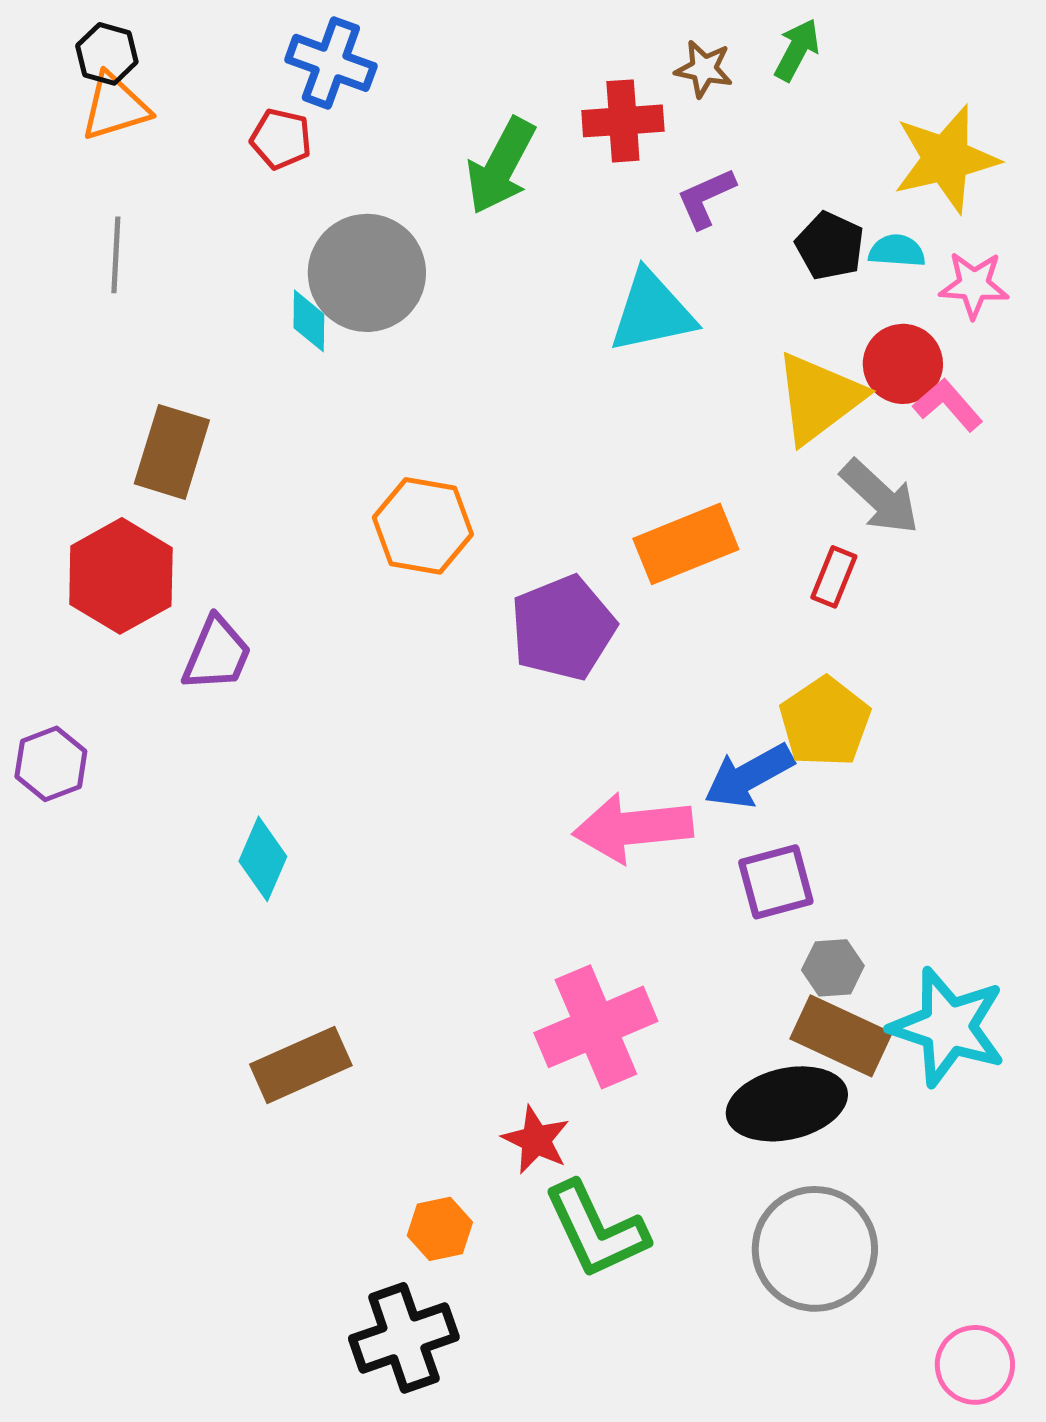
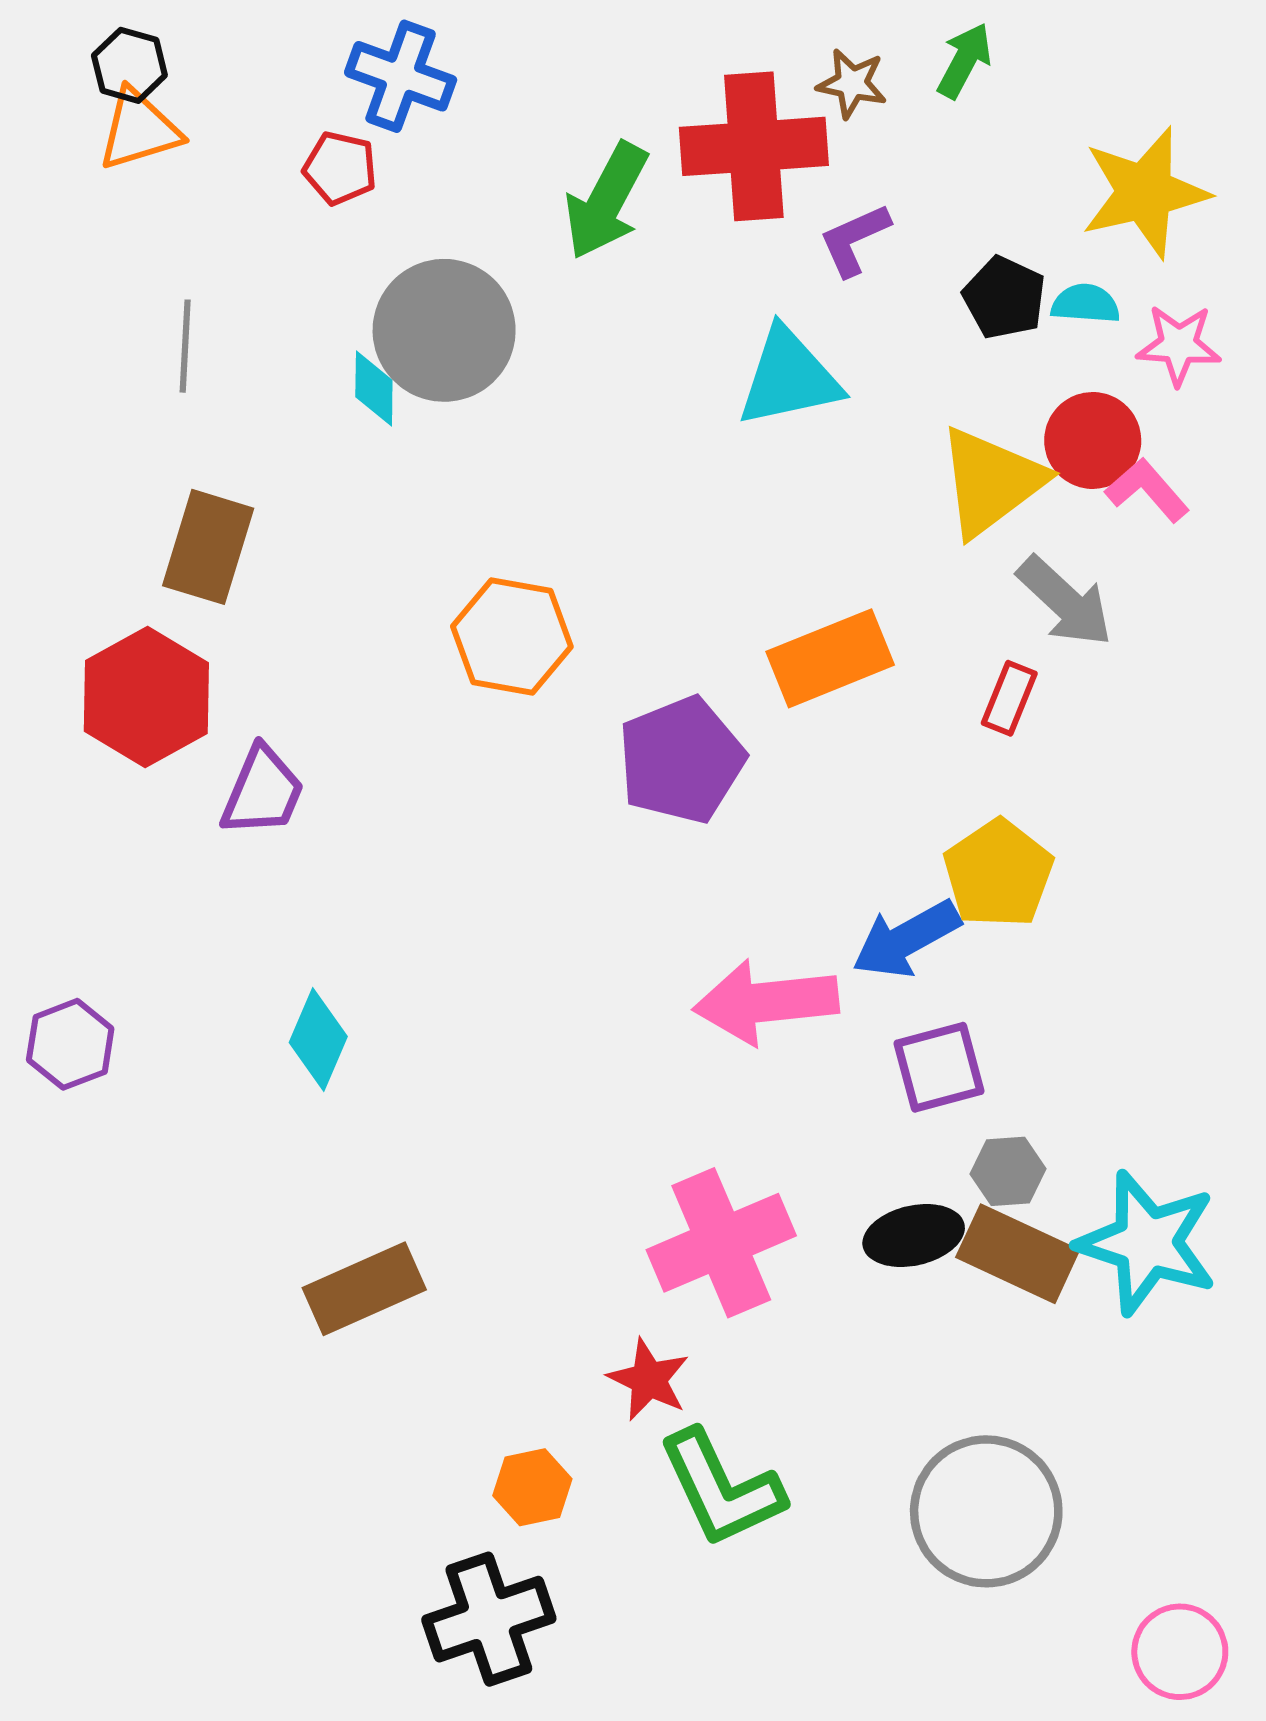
red cross: (623, 121) -> (754, 146), size x1.5
gray line: (116, 255) -> (185, 346), moved
purple hexagon: (51, 764) -> (70, 1044), moved
black ellipse: (787, 1104) -> (914, 1236), moved, size x0.7

